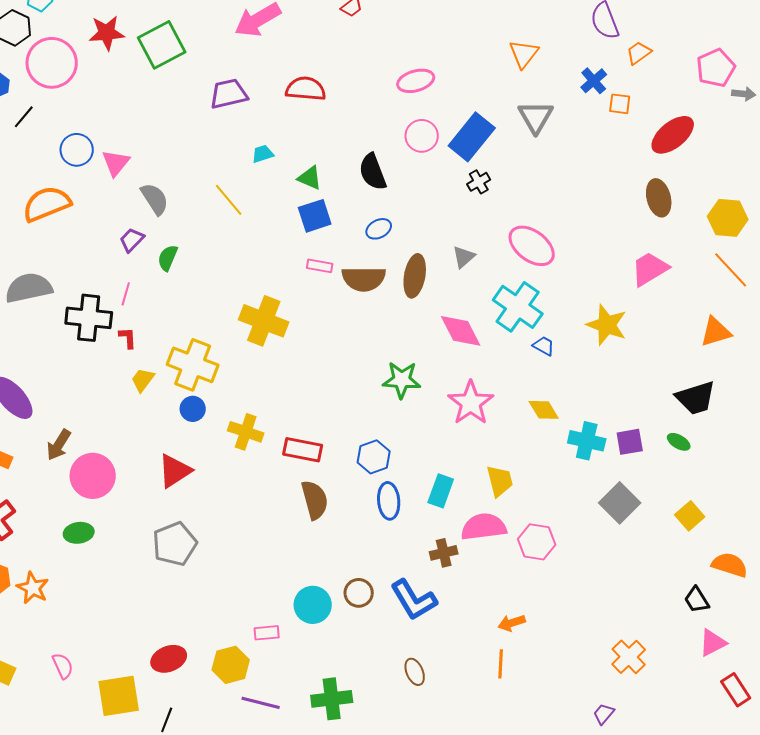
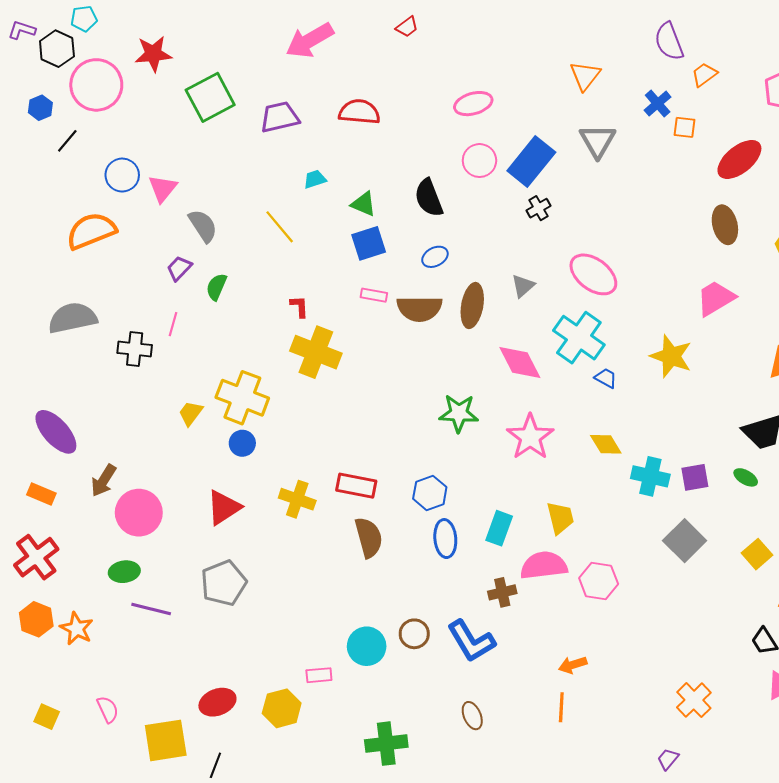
green square: (162, 45) -> (210, 97), moved
black cross: (89, 318) -> (135, 349), size x0.7
red L-shape: (128, 338) -> (299, 307), moved
yellow cross: (246, 432) -> (297, 499), moved
purple line: (261, 703) -> (151, 609), moved

